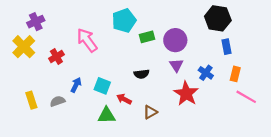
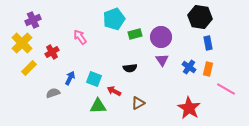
pink arrow: (87, 40) -> (80, 37), size x0.7
orange rectangle: (235, 74) -> (208, 69), moved
red star: (186, 94) -> (189, 108), moved
yellow rectangle: (31, 100) -> (29, 68), moved, turned 63

